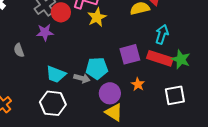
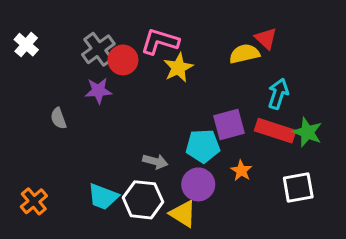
cyan pentagon: (97, 68) -> (203, 146), moved
cyan trapezoid: (56, 74) -> (103, 197), moved
white hexagon: (53, 103) -> (143, 200), moved
yellow triangle: (114, 112) -> (183, 214), moved

